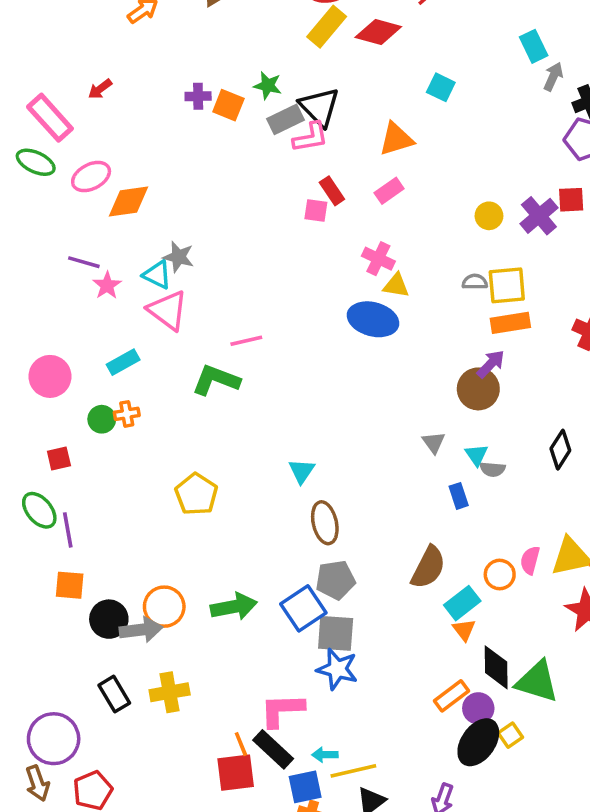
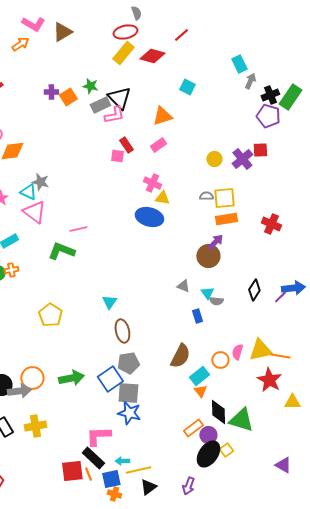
orange square: (228, 105) -> (68, 97), turned 36
gray triangle: (434, 442) -> (183, 286), turned -32
orange line: (241, 744) -> (88, 474), moved

